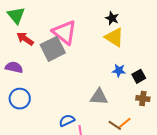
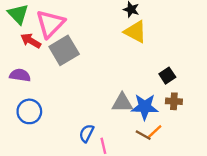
pink triangle: (64, 32) -> (50, 24), moved, turned 40
blue star: (119, 71) -> (145, 107), moved, size x1.6
blue semicircle: (67, 120) -> (87, 133), turned -35

